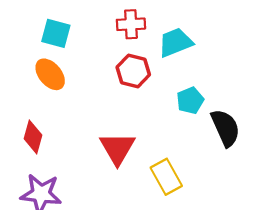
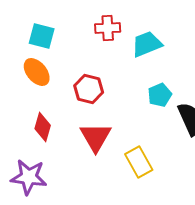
red hexagon: (133, 71) -> (89, 89), moved
red diamond: (33, 137) -> (43, 127), moved

